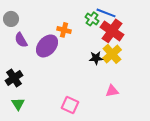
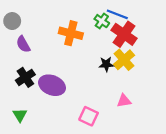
orange cross: (64, 30) -> (71, 33), size x1.5
purple ellipse: (47, 46) -> (52, 85), moved, turned 70
black cross: (14, 78) -> (25, 77), moved
pink square: (70, 105) -> (89, 116), moved

